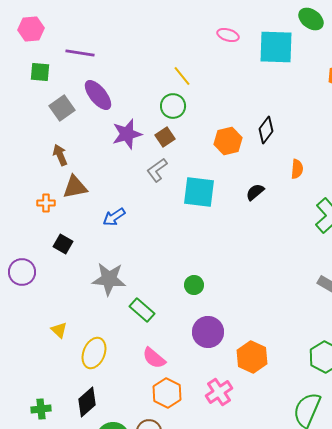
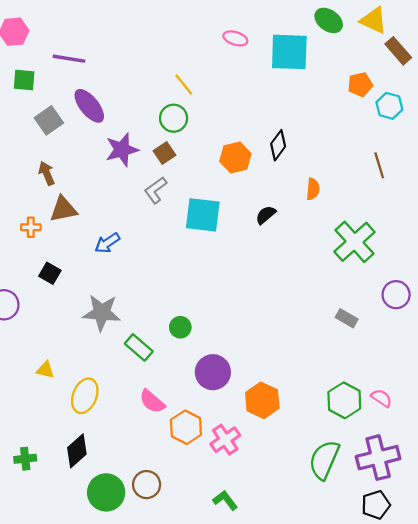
green circle: (194, 285) -> (180, 327), moved
yellow triangle: (59, 330) -> (45, 370), turned -30
orange hexagon: (167, 393) -> (186, 427), moved

